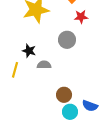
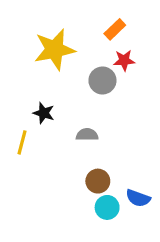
gray circle: (67, 40) -> (102, 80), moved
gray semicircle: (44, 65) -> (87, 135), moved

